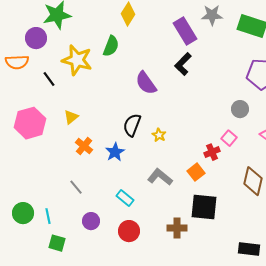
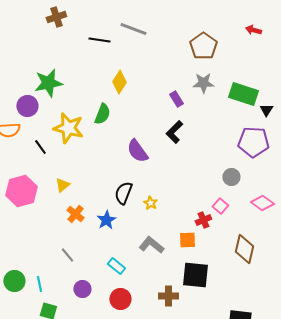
purple rectangle: (185, 31) -> (176, 99), size x0.6
orange square: (196, 172) -> (187, 240), turned 36

